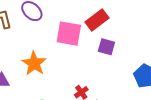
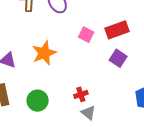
pink square: (69, 34) -> (86, 35), size x0.6

